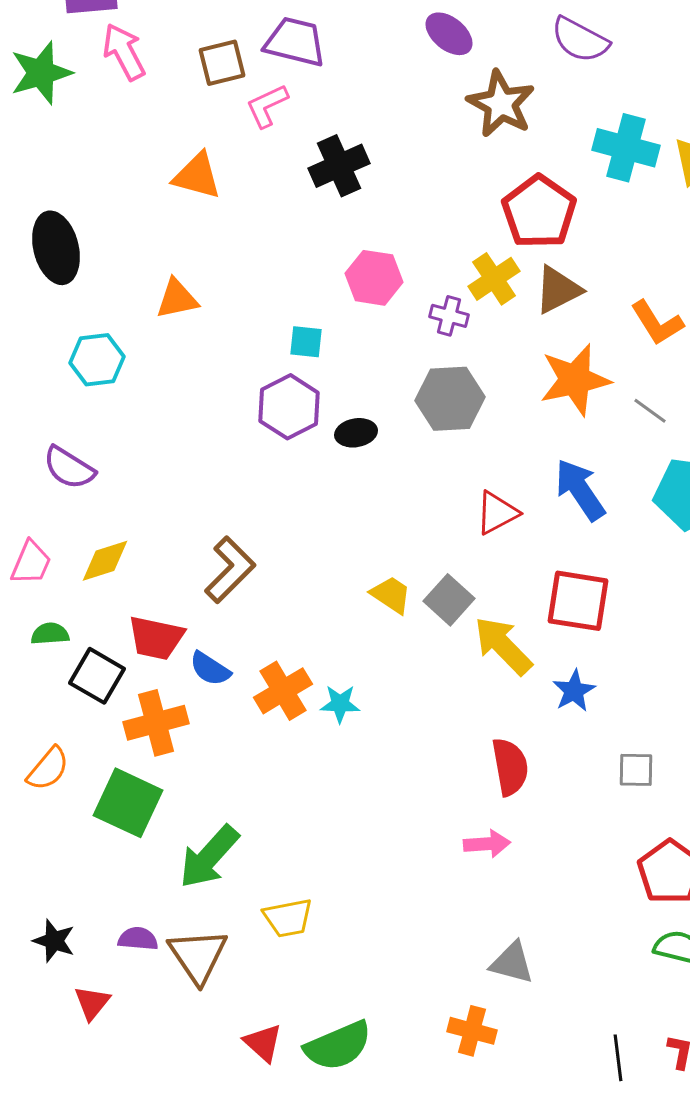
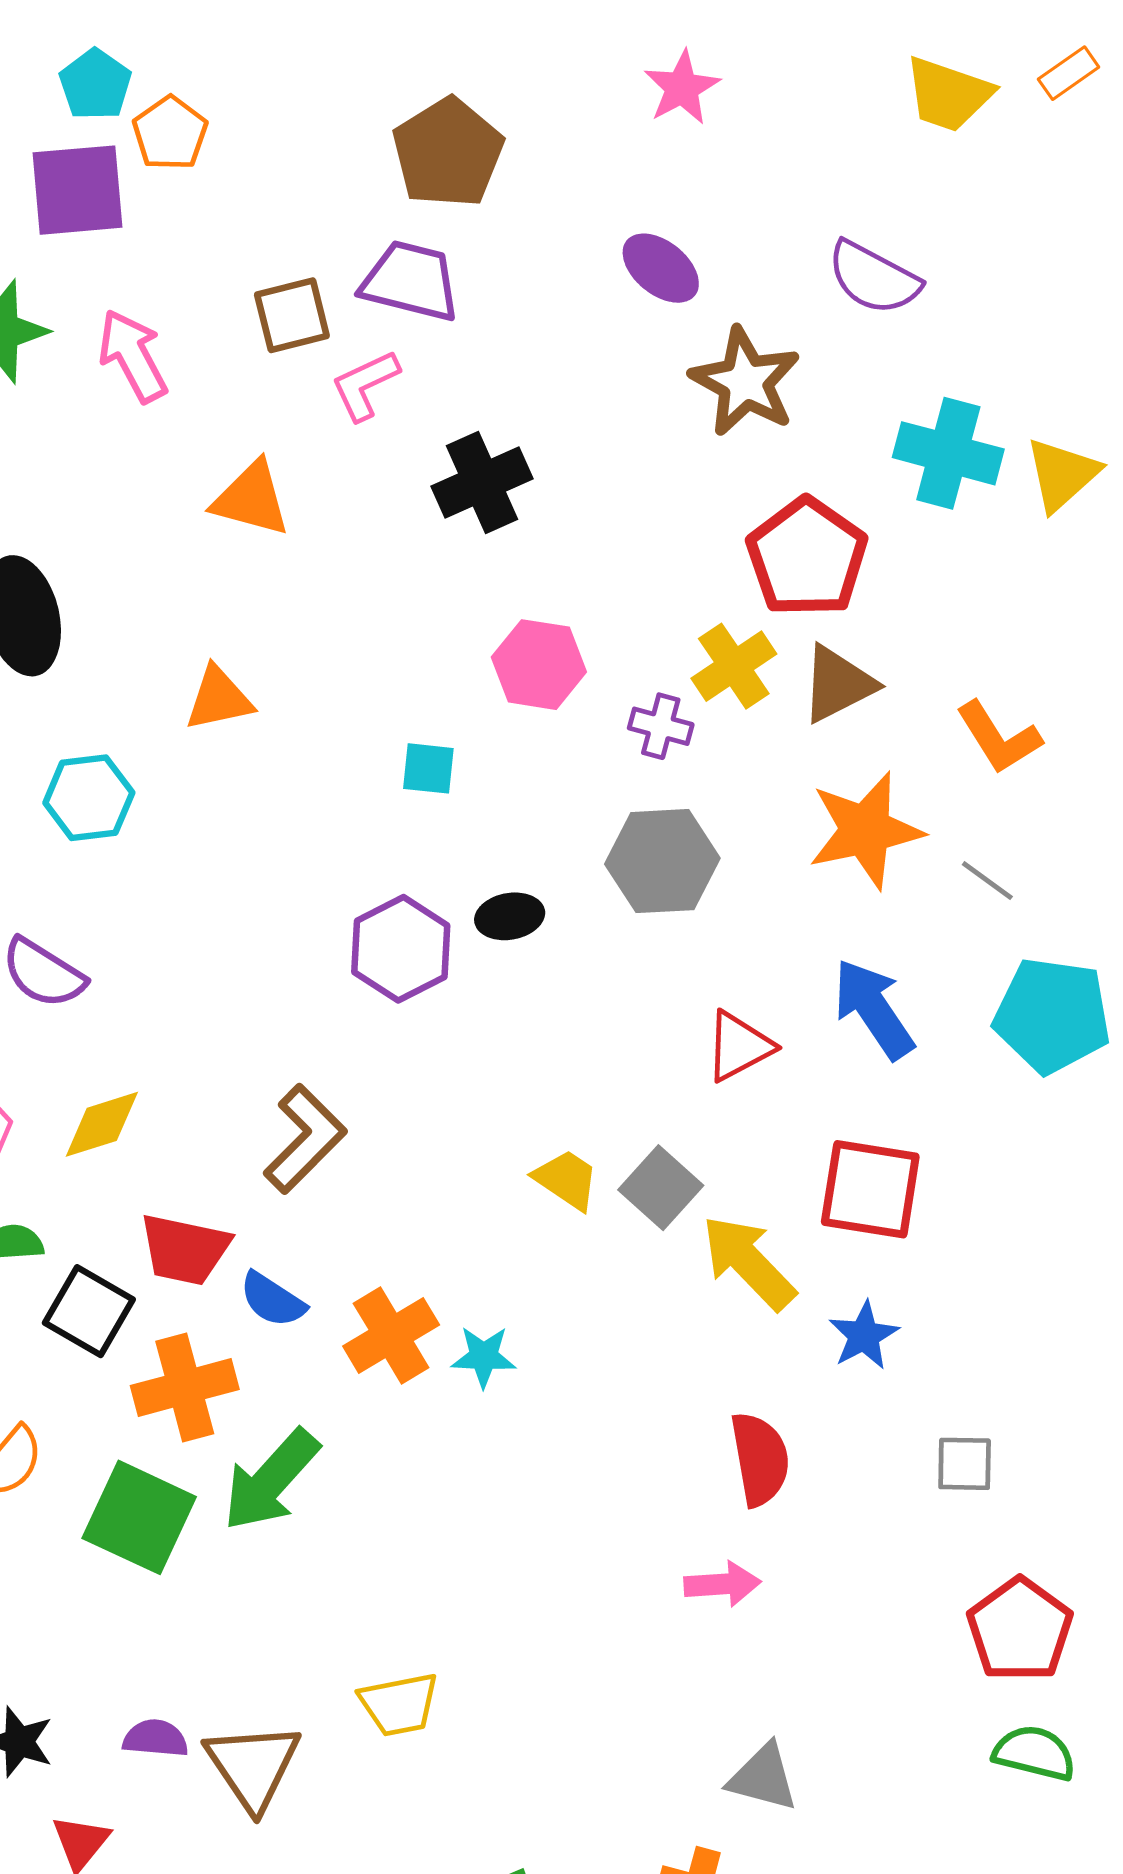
pink arrow: (124, 52) -> (133, 356), moved
purple hexagon: (289, 407) -> (401, 949), moved
green arrow: (209, 857) -> (271, 1480), moved

